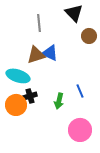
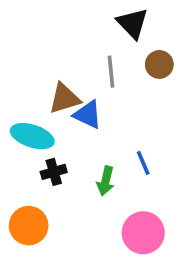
gray line: (39, 23) -> (111, 72), moved
blue triangle: (50, 53) -> (88, 115), moved
orange circle: (16, 105) -> (29, 226), moved

